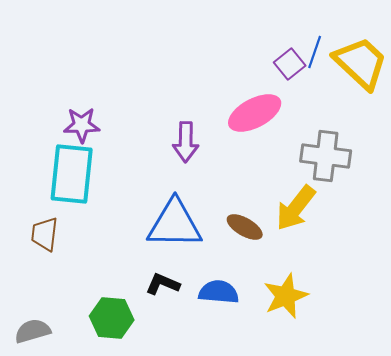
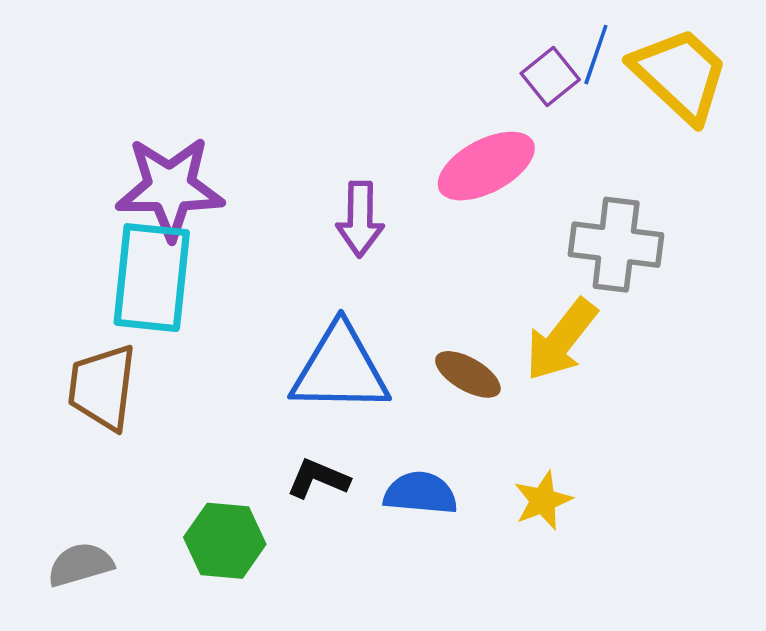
purple star: (82, 125) -> (170, 188), size x1.6
brown trapezoid: (45, 234) -> (102, 387), size x1.4
yellow star: (286, 296) -> (543, 501), size x0.7

